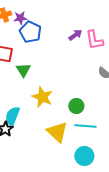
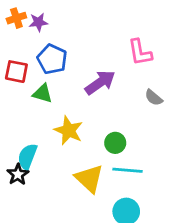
blue pentagon: (30, 32) -> (52, 59), moved
purple arrow: (75, 35) -> (100, 83), moved, size x1.6
green triangle: (23, 70) -> (43, 93), turned -42

